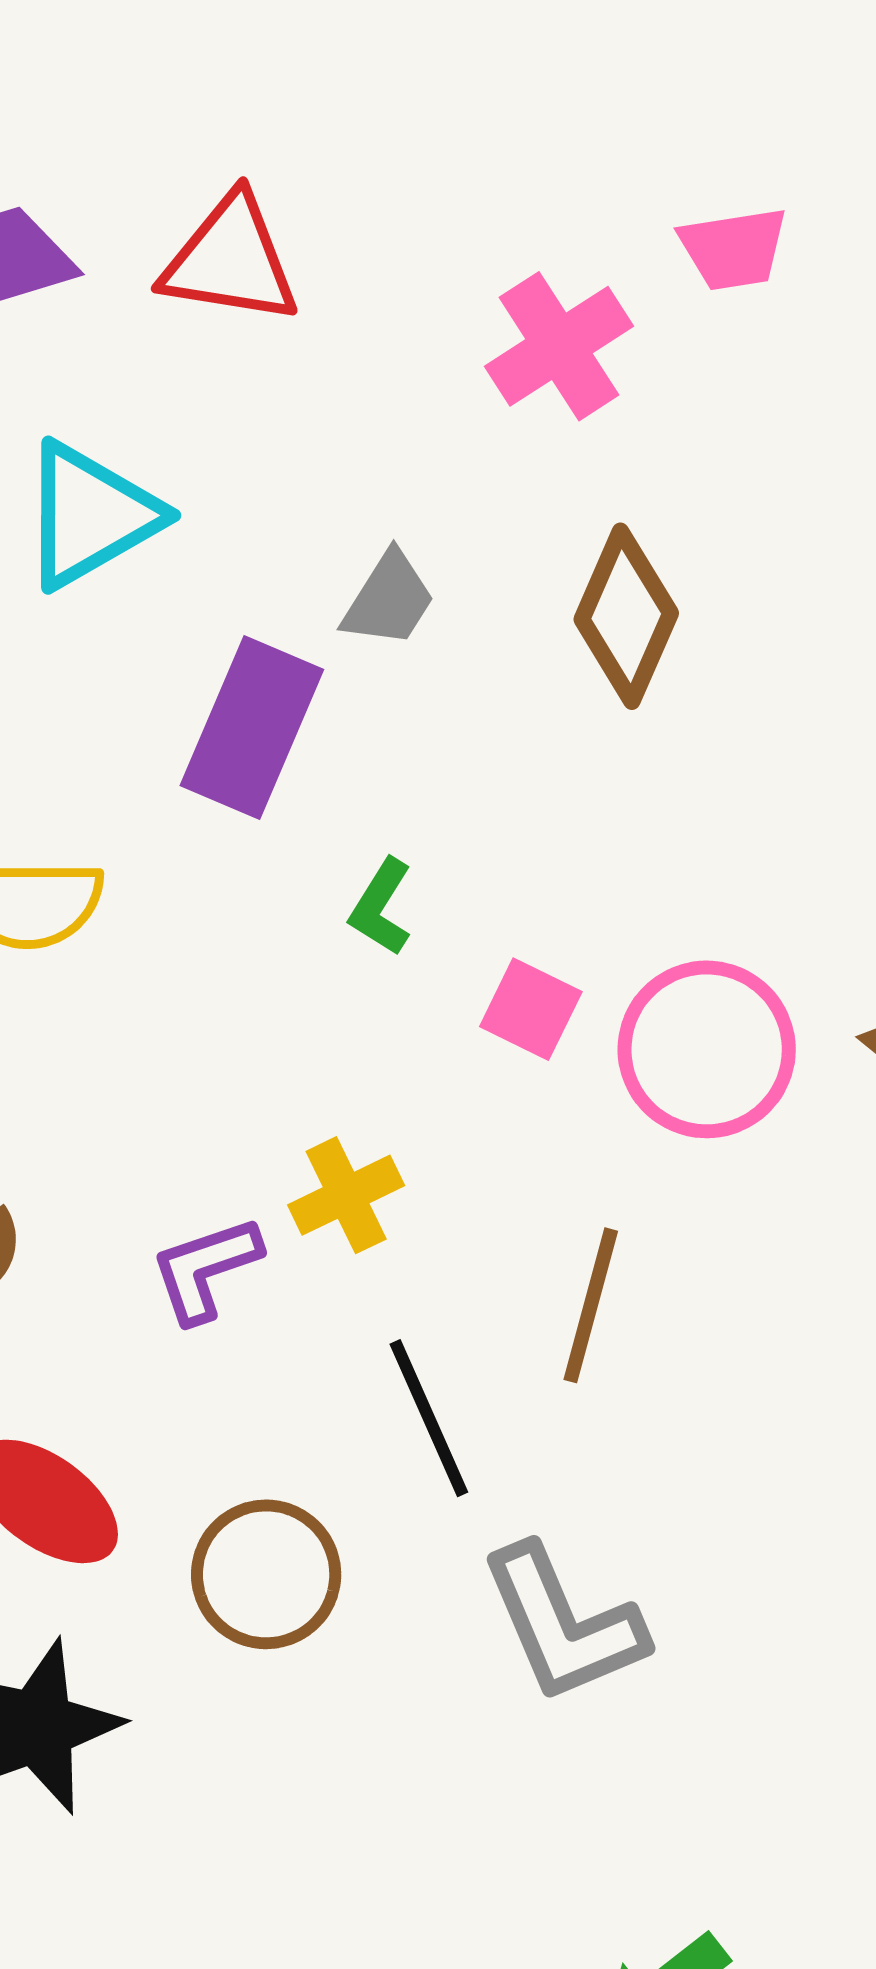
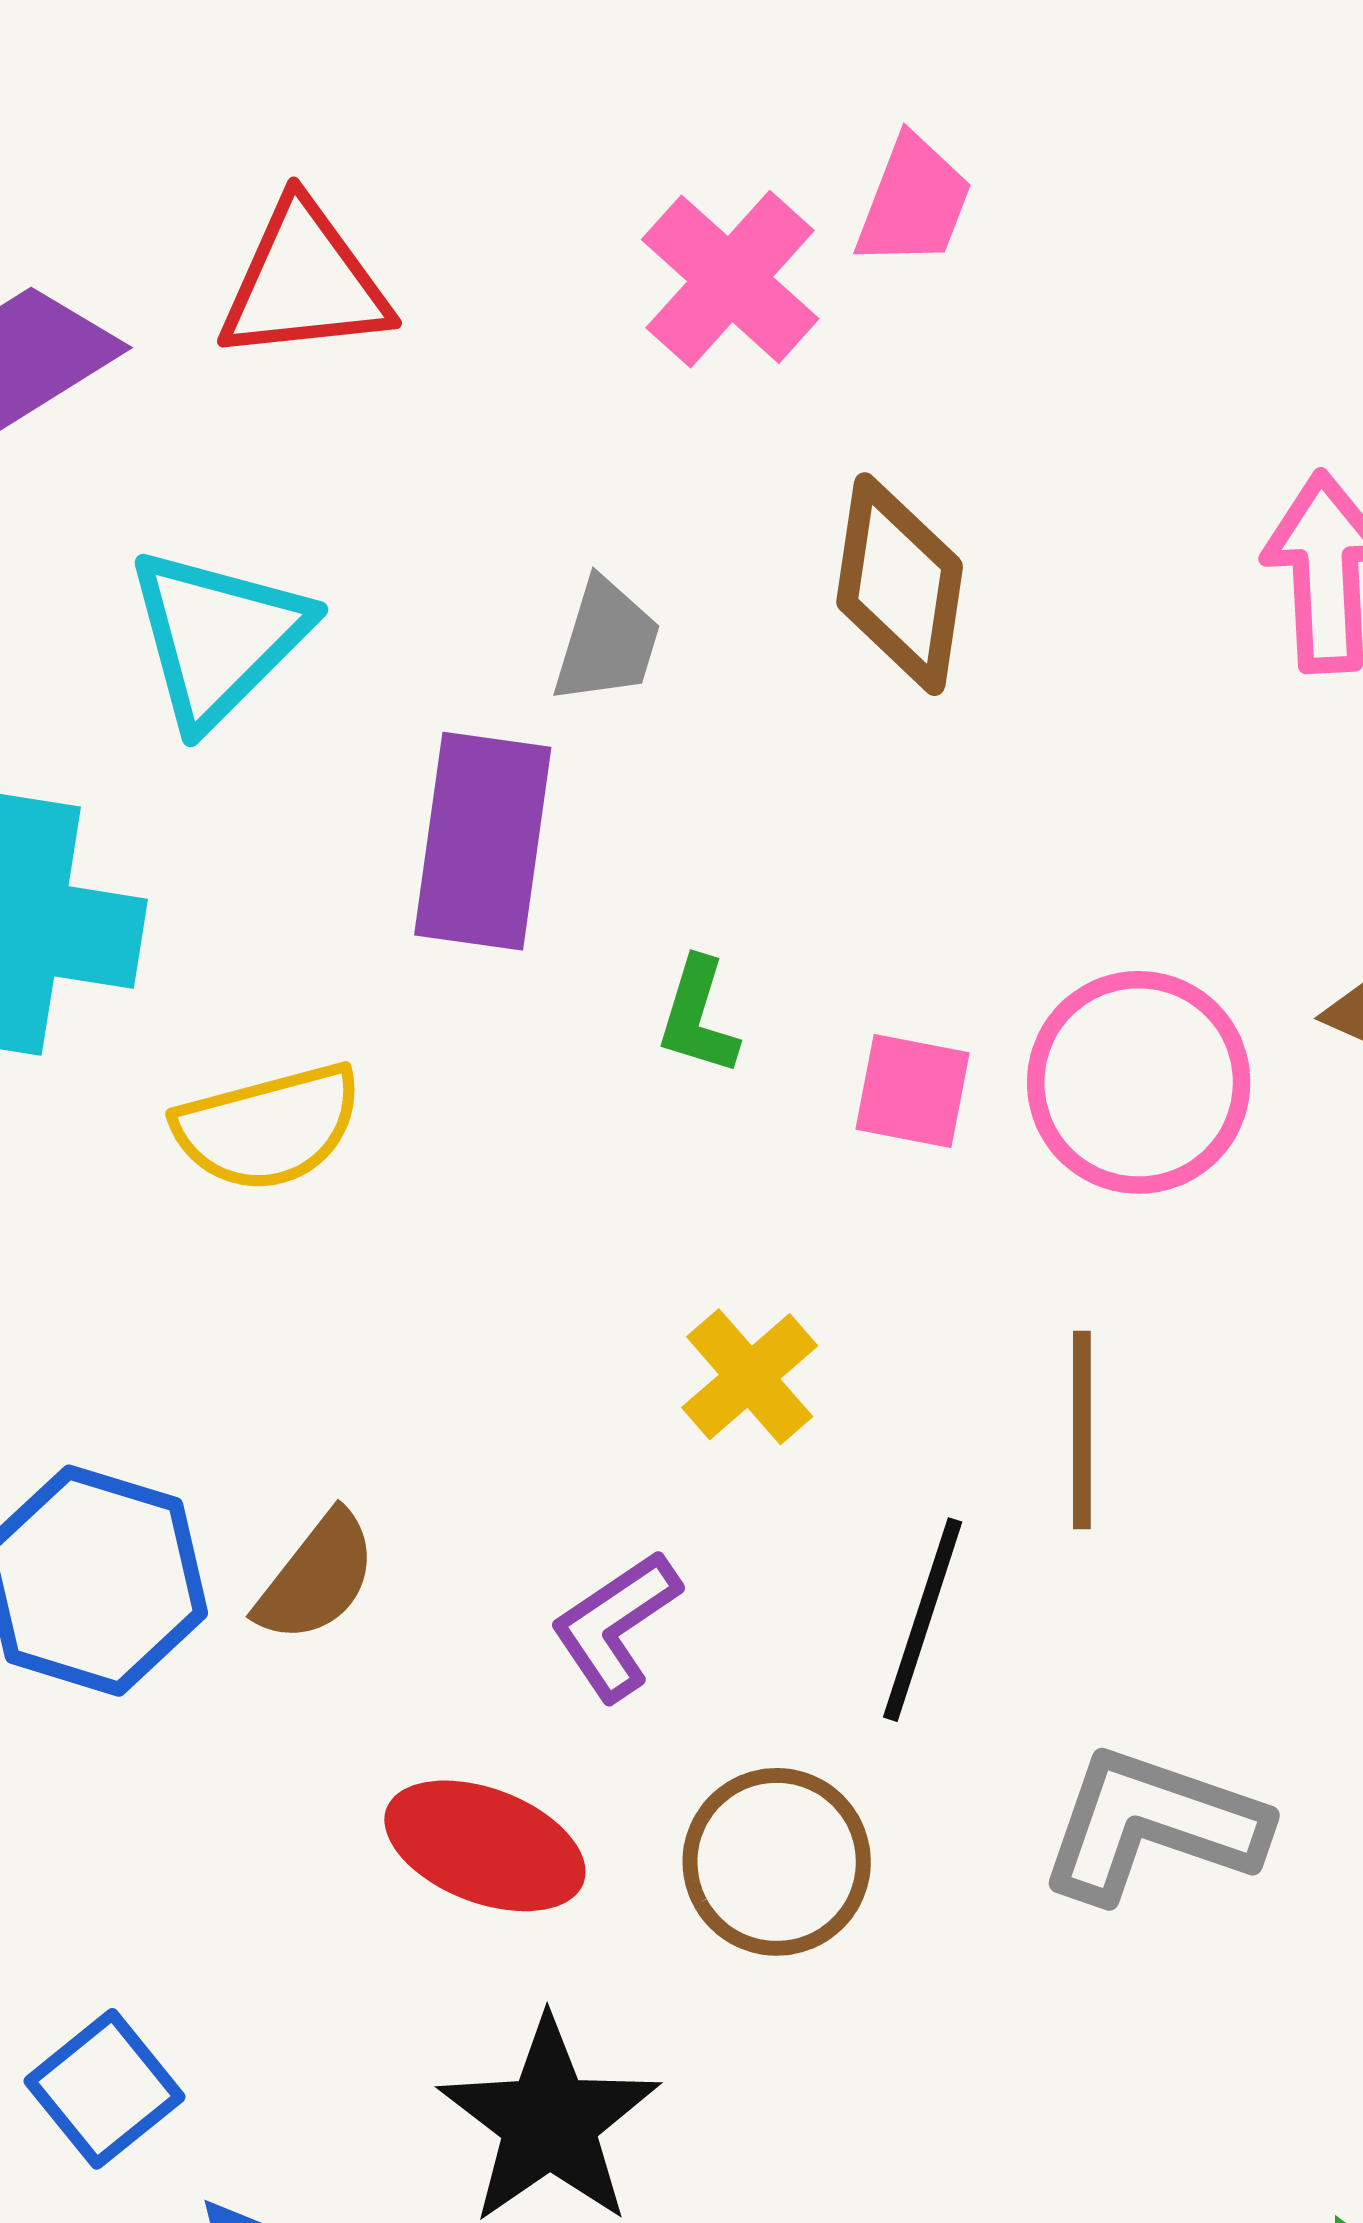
pink trapezoid: (734, 249) -> (914, 202), moved, turned -45
purple L-shape: (206, 1269) -> (616, 1625), moved
black line: (429, 1418) -> (923, 1620), turned 57
gray L-shape: (563, 1624) -> (1152, 1825), turned 147

